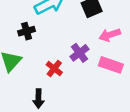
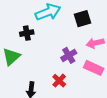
red cross: (54, 69) -> (59, 81), moved

